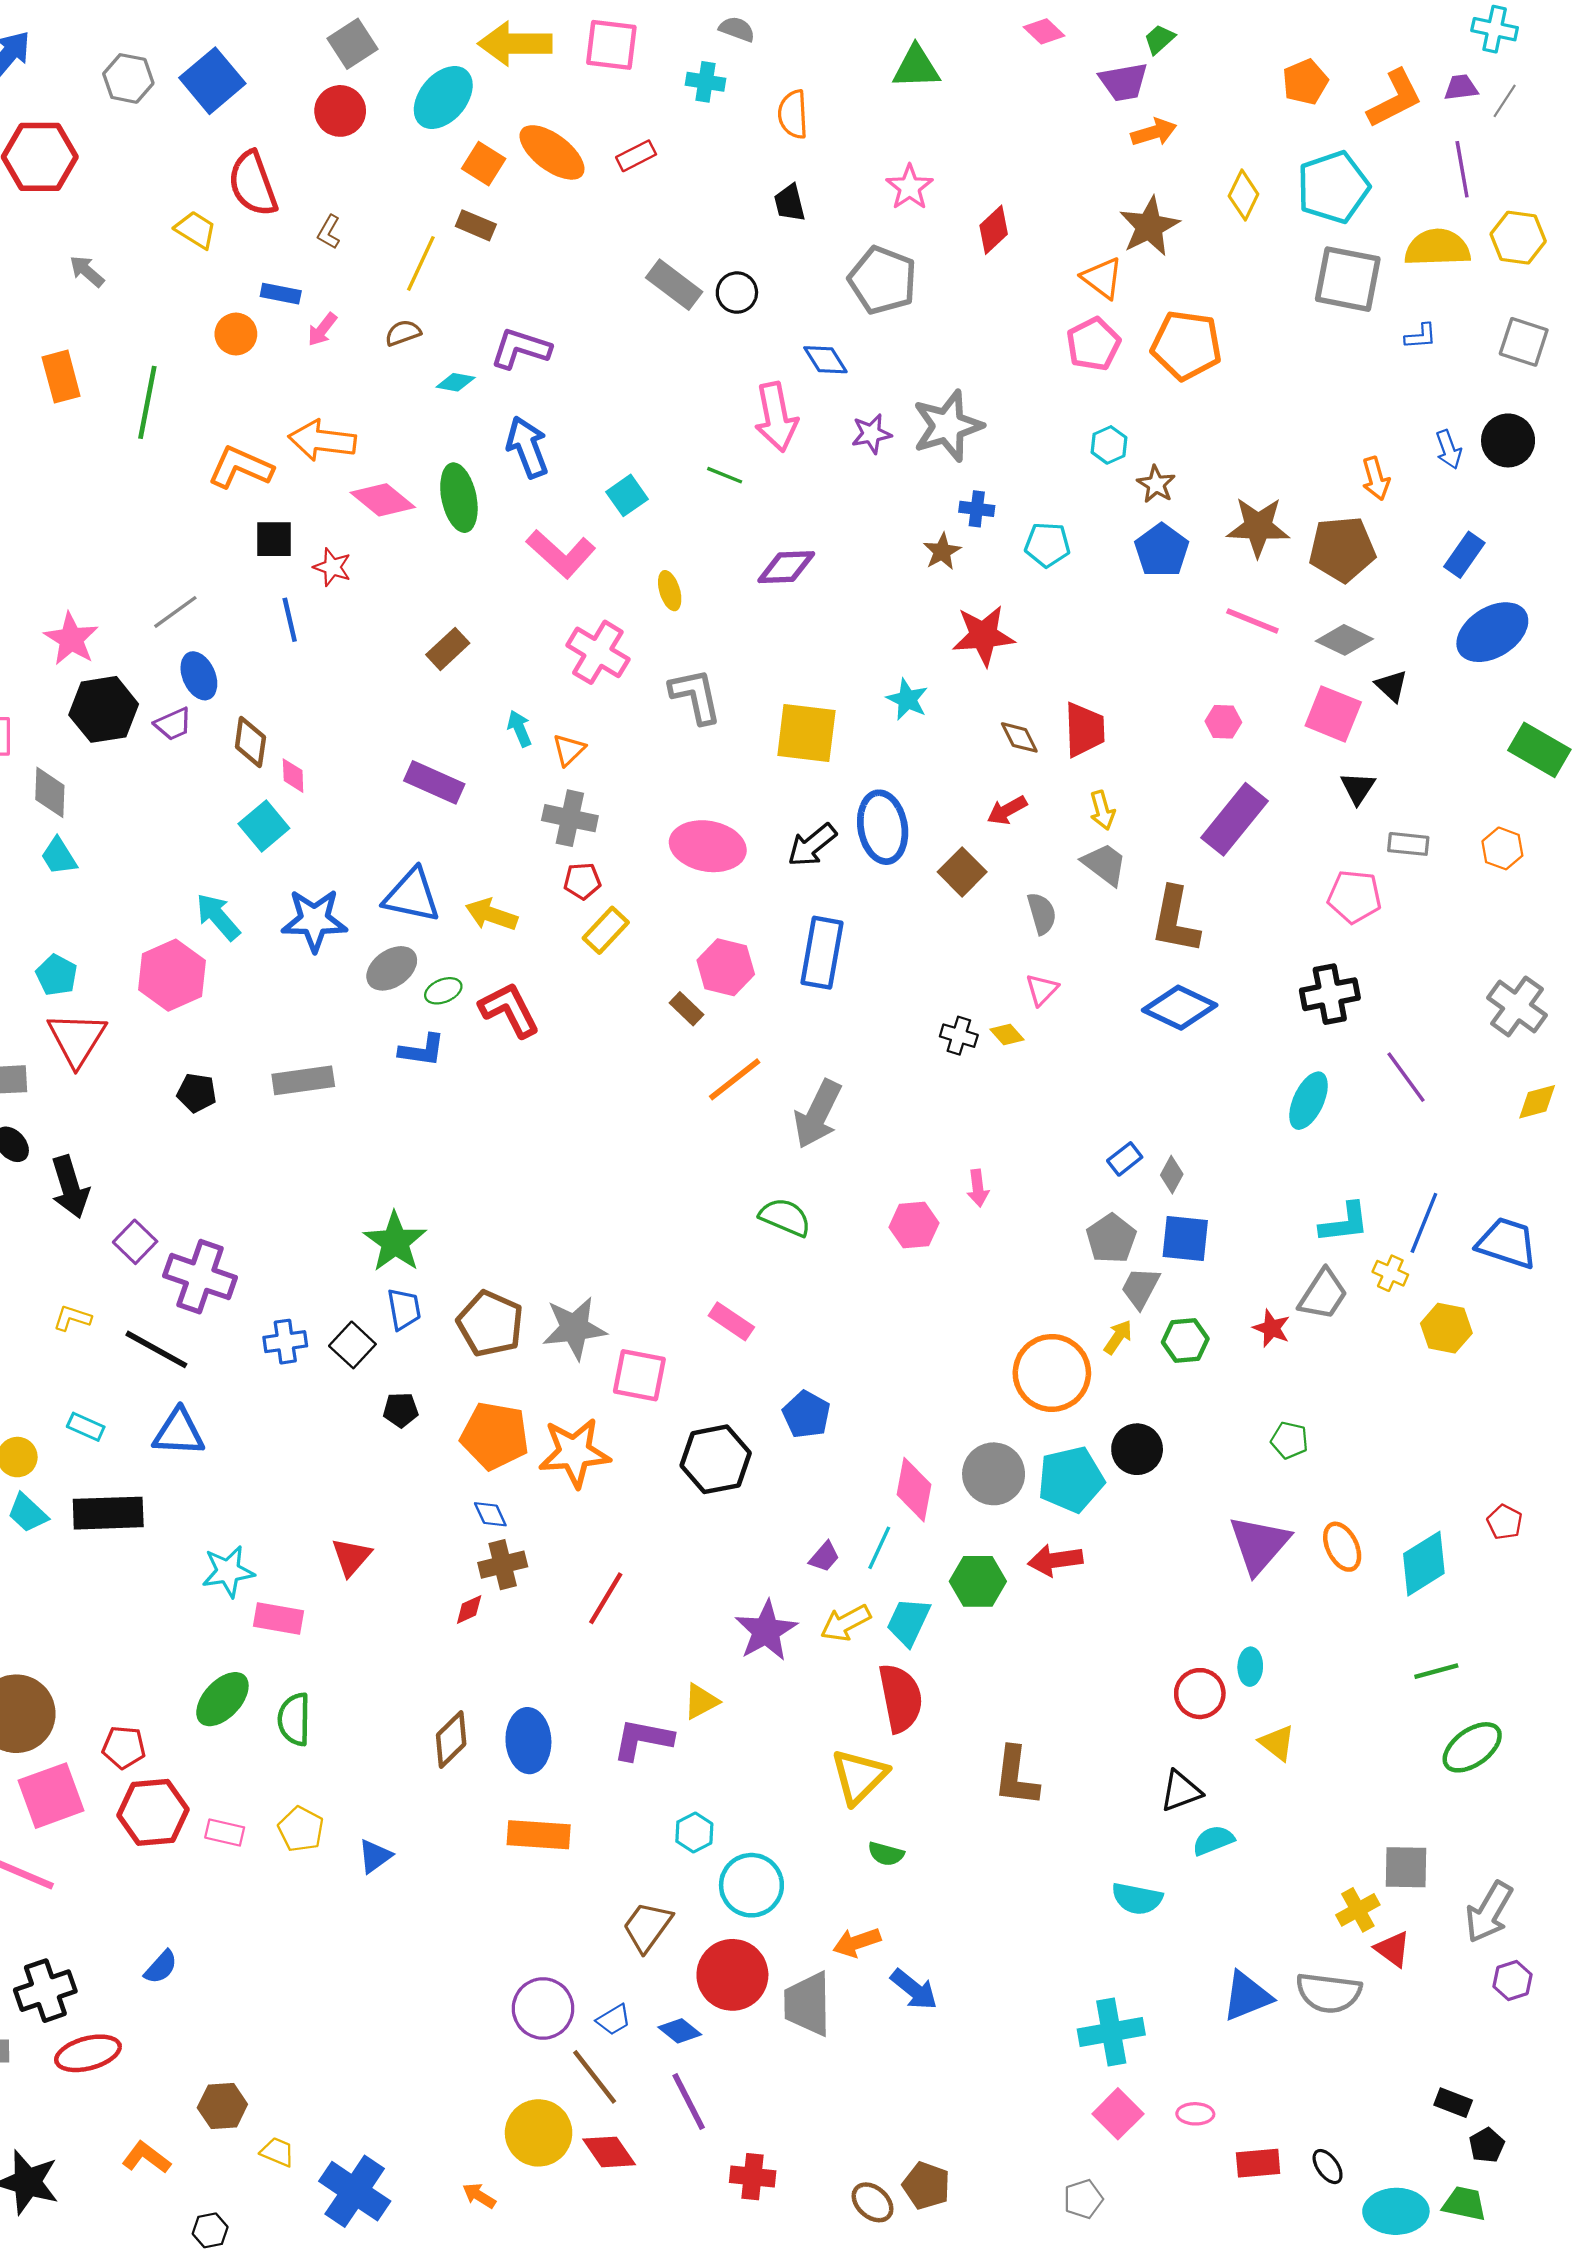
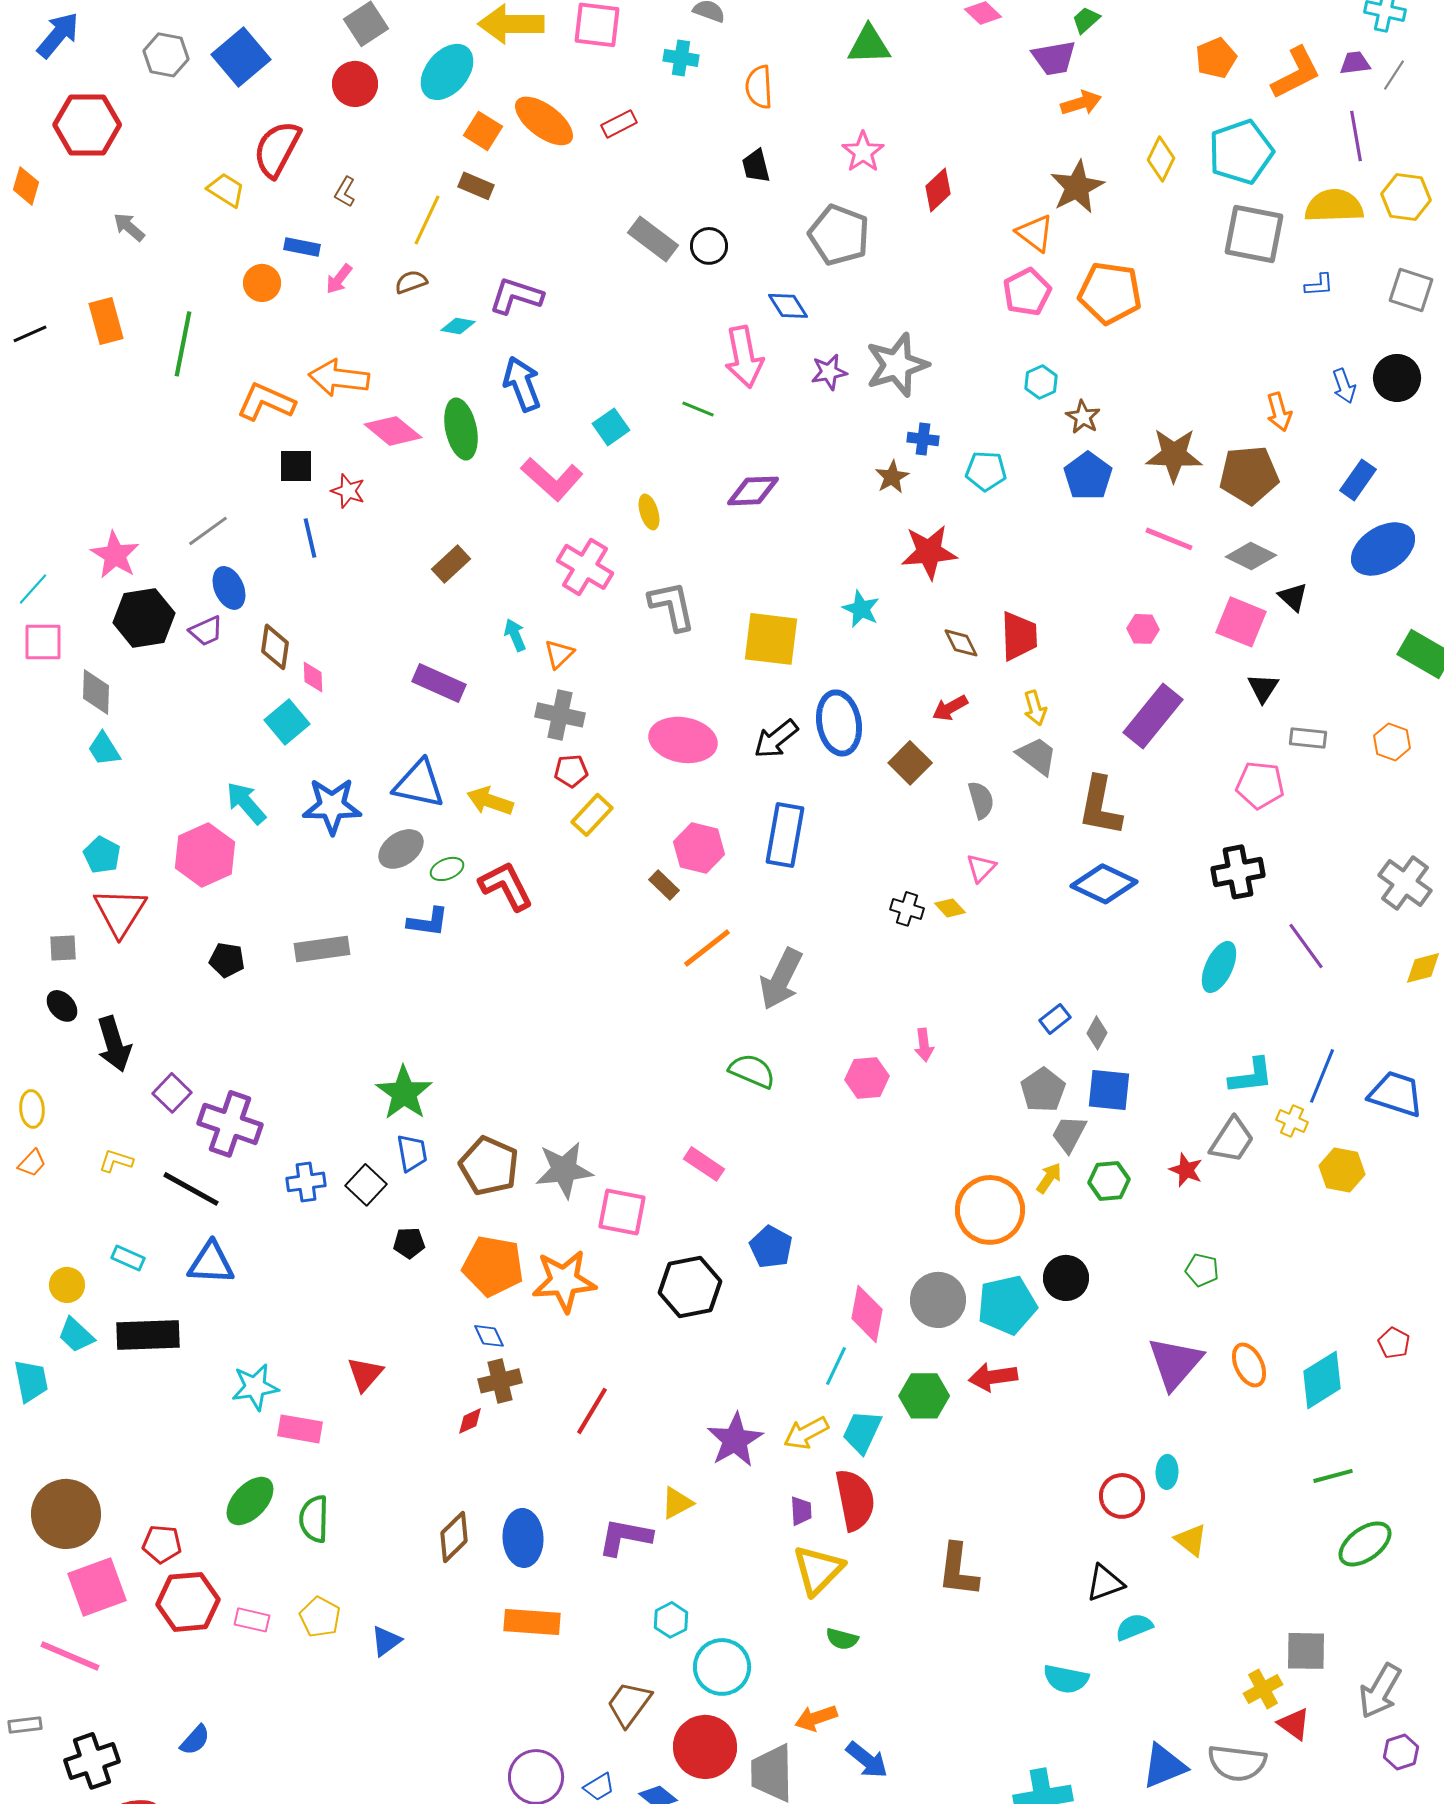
red semicircle: (253, 184) -> (277, 149), turned 48
purple trapezoid: (824, 1557) -> (801, 1511), moved, turned -44

